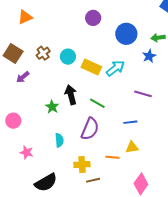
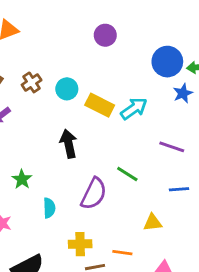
blue circle: (126, 34) -> (167, 62), moved
green line: (97, 103) -> (127, 174), moved
green star: (52, 107) -> (22, 179), moved
blue line: (130, 122) -> (179, 189), moved
orange line: (112, 157) -> (122, 253), moved

